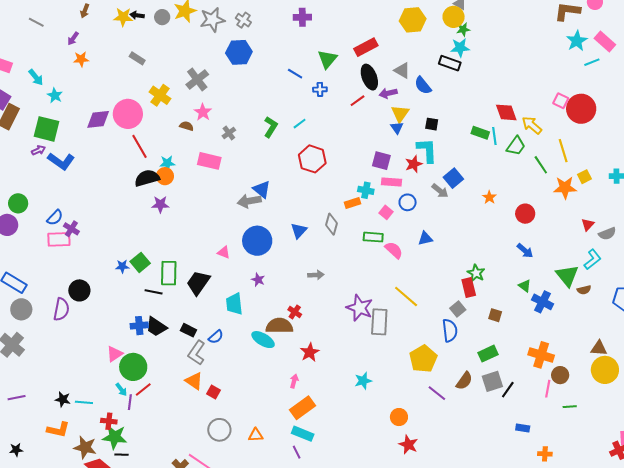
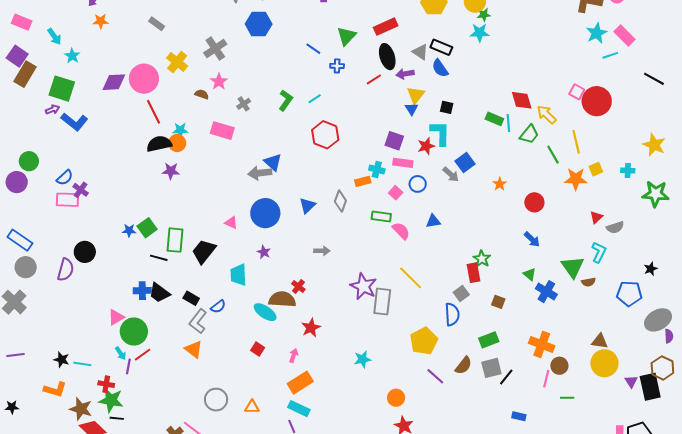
black rectangle: (450, 63) -> (441, 47), moved
cyan L-shape: (593, 259) -> (599, 252), turned -30
red square: (214, 392) -> (258, 349), moved

